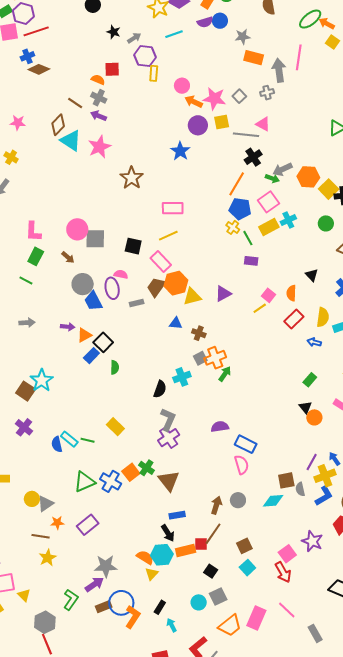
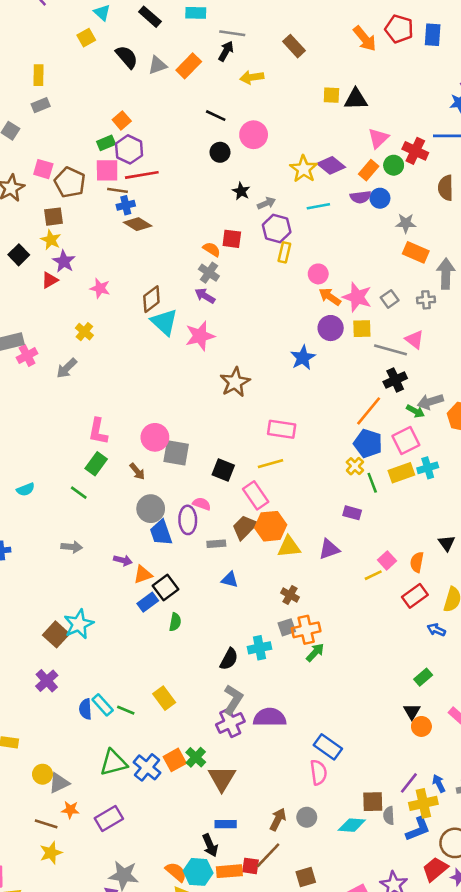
brown line: (75, 103) -> (118, 190), moved, turned -35
purple rectangle: (251, 261) -> (352, 513), moved
blue triangle: (176, 323) -> (230, 580), moved
purple semicircle: (220, 427) -> (270, 717), moved, size x1.4

